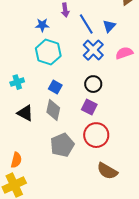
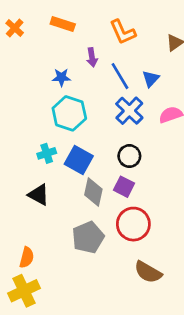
cyan cross: (17, 82) -> (47, 153), moved
blue square: (55, 87) -> (79, 160), size x1.5
gray diamond: (53, 110) -> (93, 192), moved

